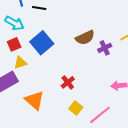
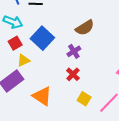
purple cross: (105, 48) -> (74, 51), moved

